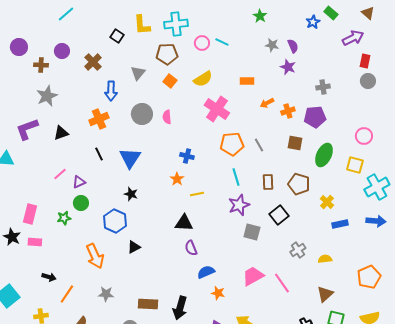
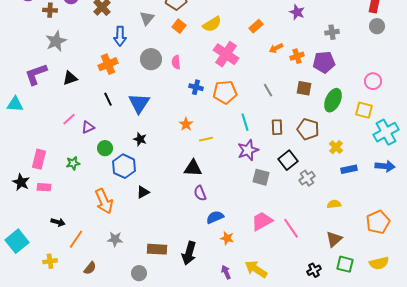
orange rectangle: (247, 81) -> (256, 26), turned -40
orange pentagon: (232, 144) -> (225, 92), moved
blue cross: (187, 156) -> (196, 87), moved
green circle: (81, 203) -> (105, 148), moved
gray cross: (298, 250) -> (307, 178), moved

